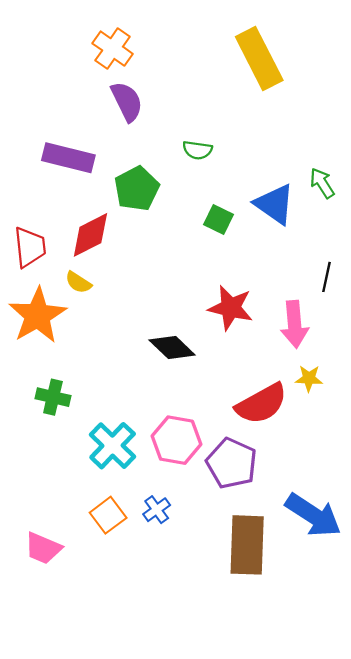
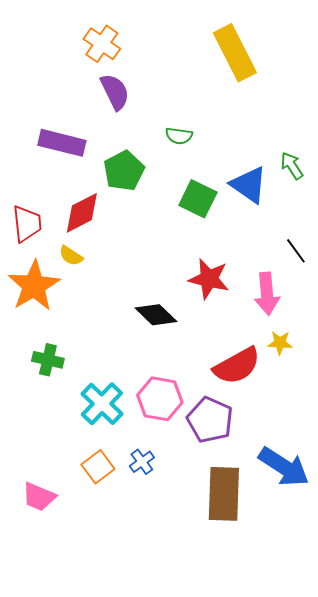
green square: (218, 220) -> (198, 199), size x1.4
black line: (327, 277) -> (296, 251), turned -48

